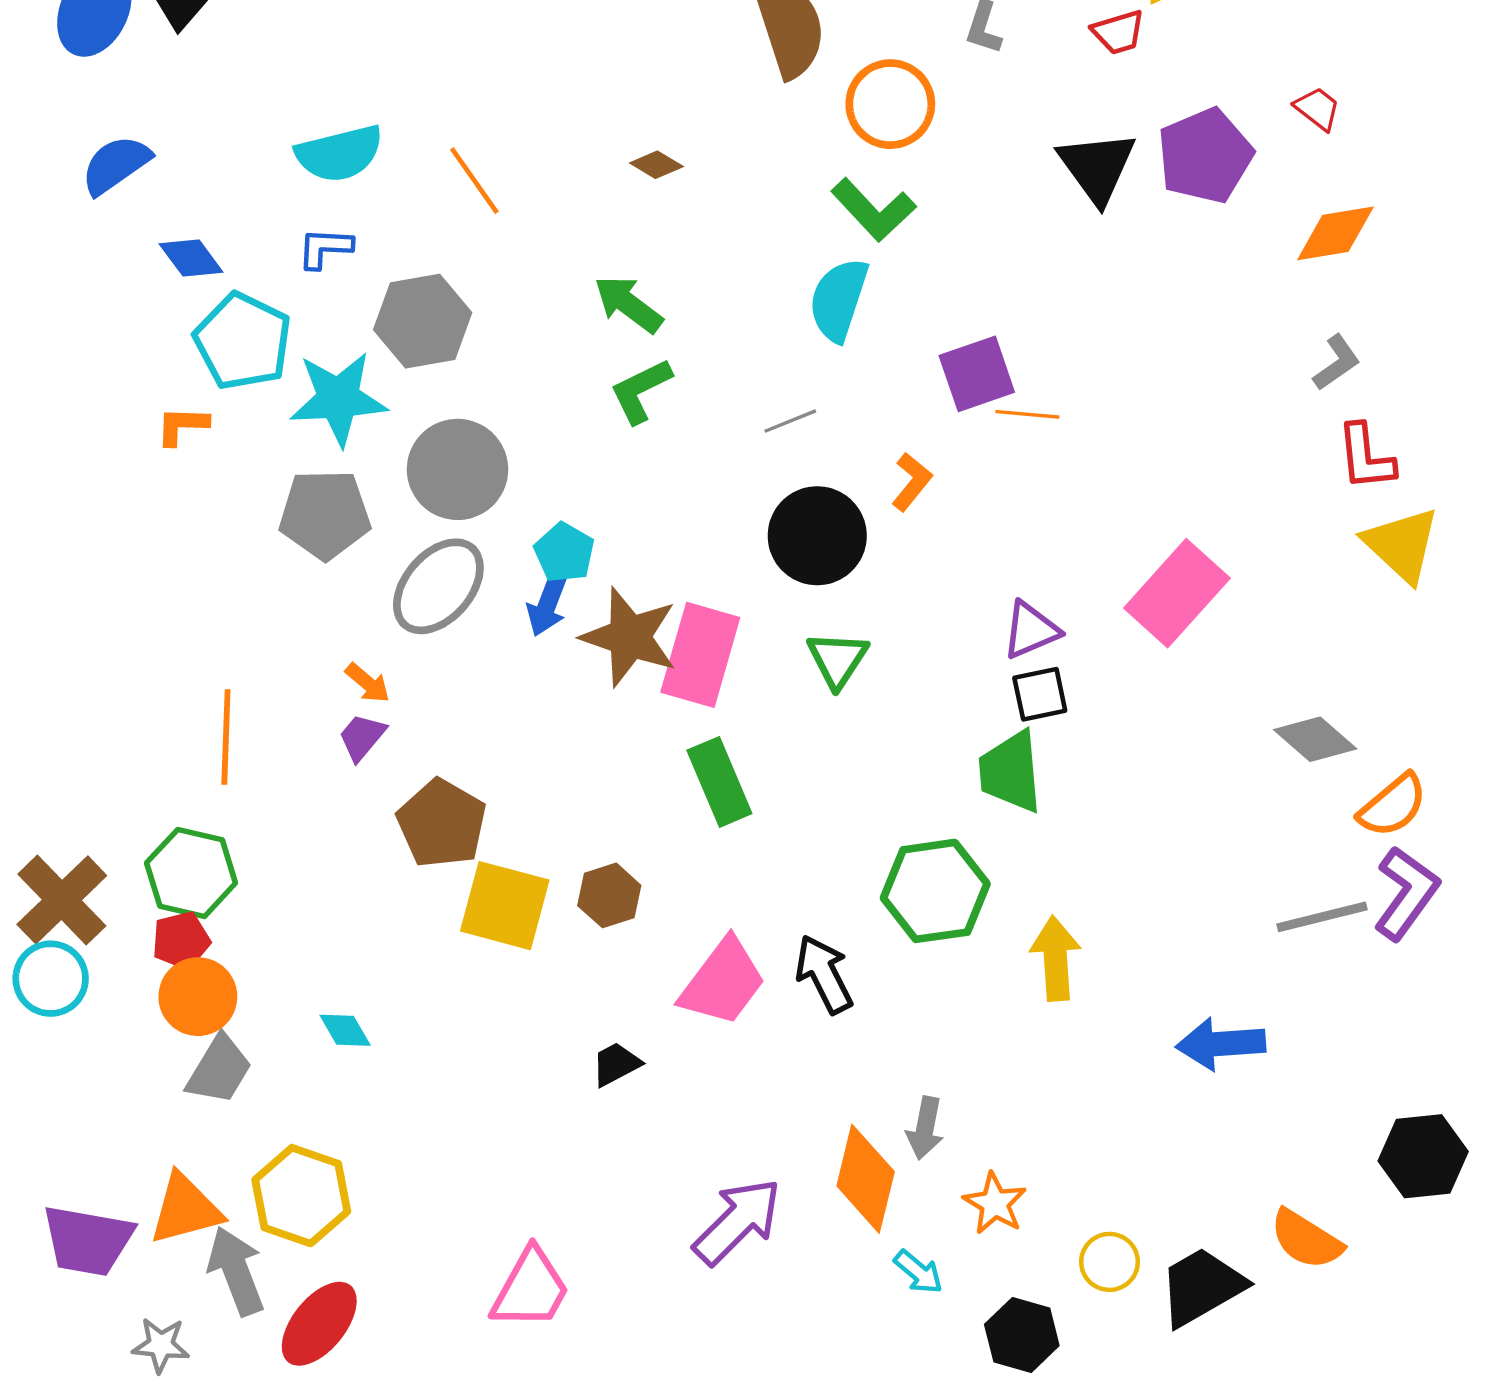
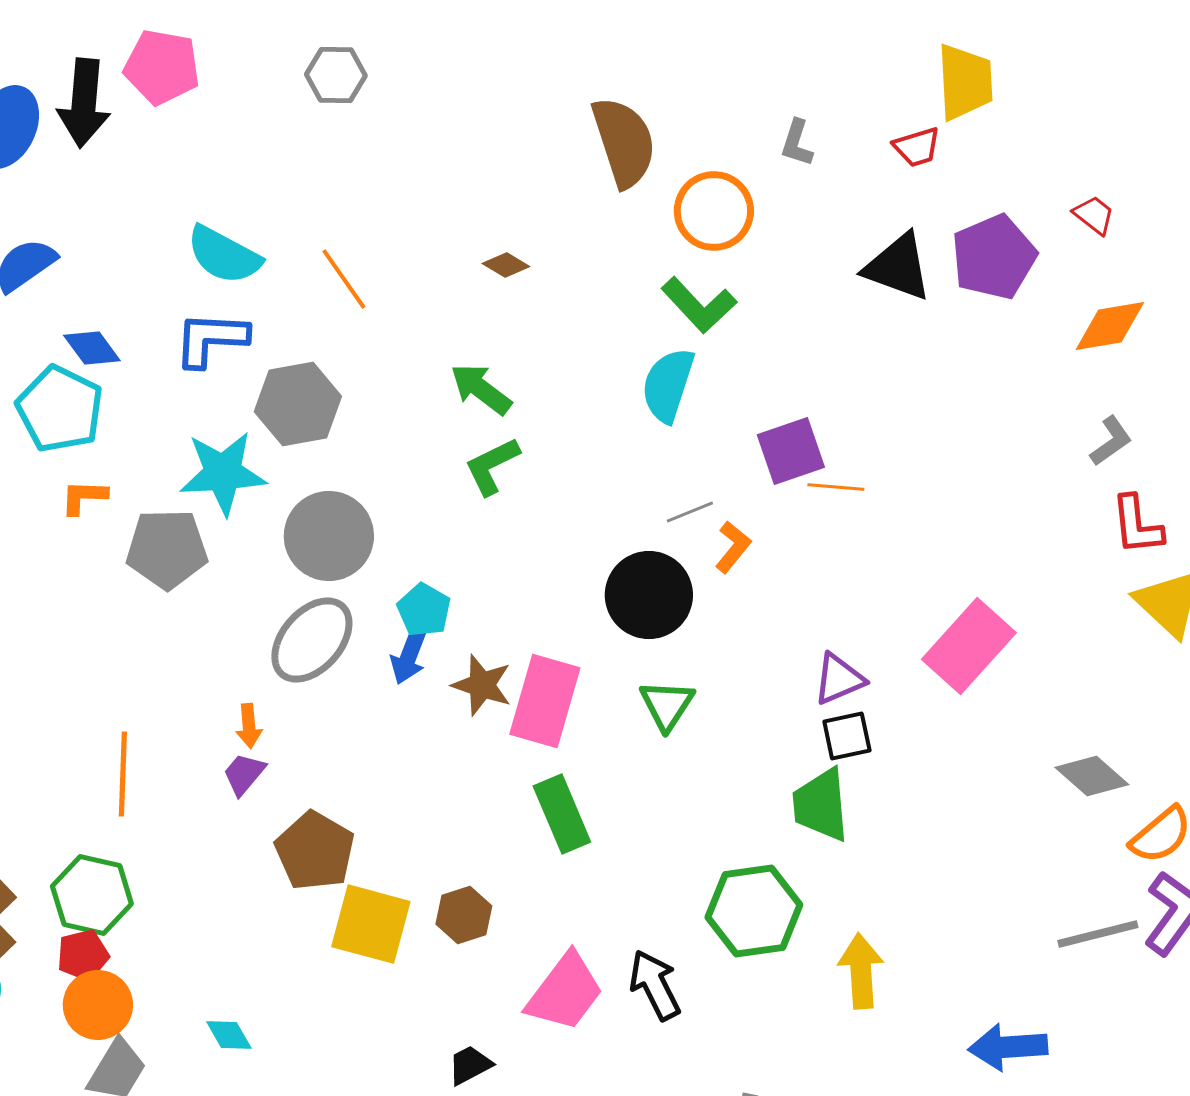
cyan semicircle: (339, 154) -> (224, 255), turned 42
black triangle: (1097, 167) -> (898, 267), turned -34
blue L-shape: (325, 248) -> (211, 339), size x1.5
cyan pentagon: (243, 341) -> (60, 409), moved
gray line: (790, 421) -> (690, 512), moved
gray pentagon: (325, 514) -> (167, 549), moved
brown star: (629, 637) -> (482, 685), size x0.7
orange arrow: (368, 683) -> (249, 726), turned 45

